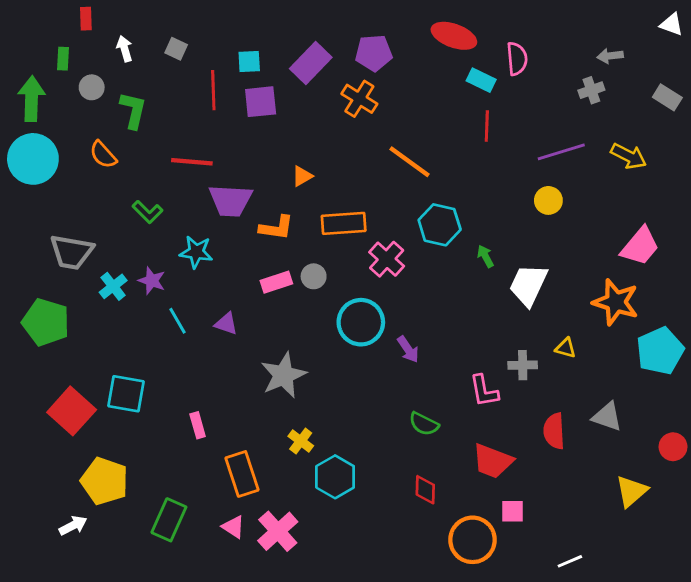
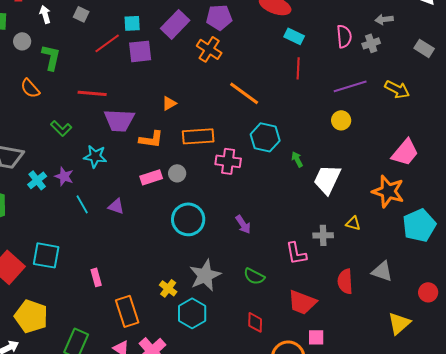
pink semicircle: (517, 59) -> (344, 36), moved
red line: (213, 90) -> (107, 43), turned 56
pink cross: (387, 259) -> (228, 161), turned -35
cyan circle: (361, 322) -> (188, 219), moved
gray star: (284, 375) -> (205, 275), moved

